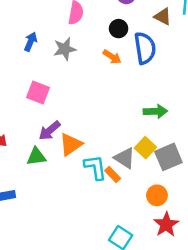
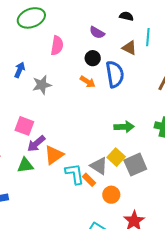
gray star: (65, 49) -> (42, 85), moved
pink square: (38, 92) -> (24, 126), moved
orange circle: (157, 195) -> (111, 195), moved

